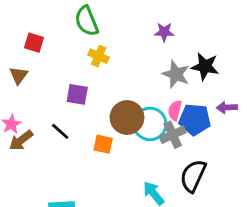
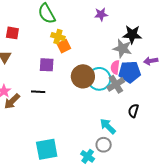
gray star: (176, 74) -> (122, 48), moved
black line: (60, 131) -> (38, 92), turned -32
orange square: (103, 144) -> (64, 46), moved, turned -32
black semicircle: (193, 176) -> (133, 111), size x0.6

